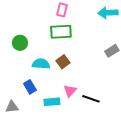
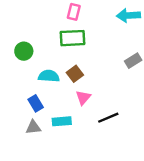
pink triangle: (70, 91) -> (83, 98), moved
black line: (91, 99) -> (108, 118), turned -42
gray triangle: (12, 107) -> (33, 127), moved

